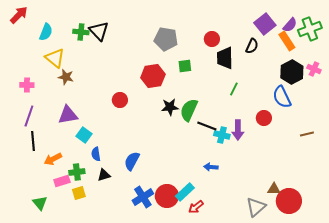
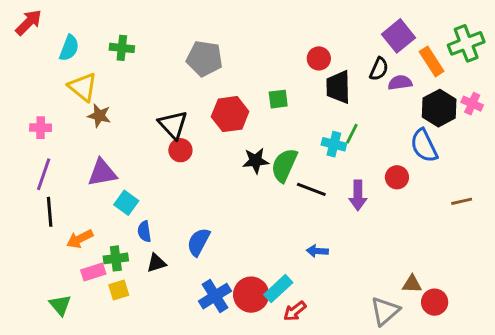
purple semicircle: (290, 25) -> (400, 83), moved, turned -140
black triangle: (99, 31) -> (173, 125), moved
gray pentagon: (166, 39) -> (205, 58), moved
cyan cross: (222, 135) -> (334, 144), moved
red circle: (289, 201) -> (435, 302), size x0.7

